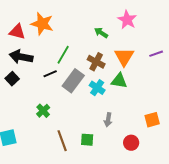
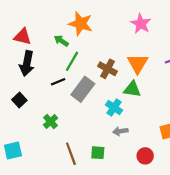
orange star: (42, 24) -> (81, 24), moved
green arrow: (101, 33) -> (61, 41), moved
black arrow: (21, 57) -> (27, 63), turned -90
black square: (12, 79) -> (19, 100), moved
cyan cross: (97, 88) -> (114, 108), moved
gray arrow: (108, 120) -> (120, 131), turned 72

